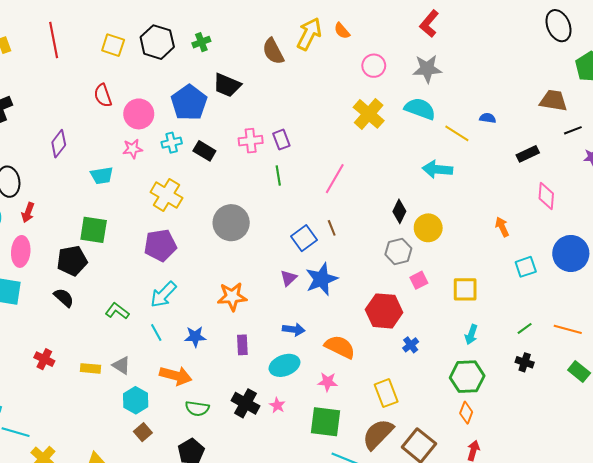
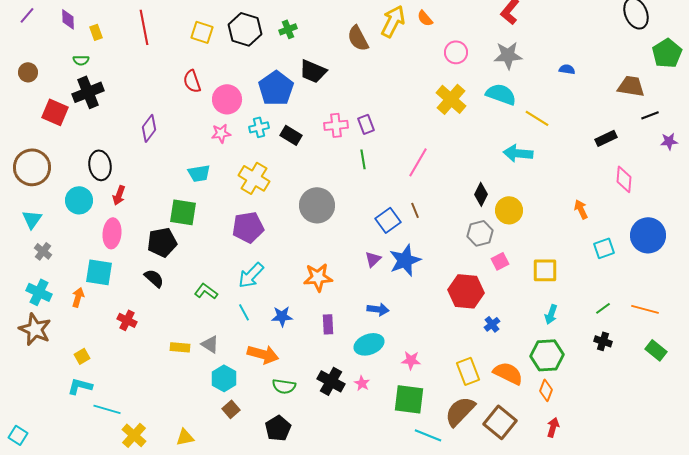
blue semicircle: (488, 118) -> (567, 69), moved
cyan trapezoid: (102, 175) -> (199, 173), moved
orange semicircle: (340, 347) -> (508, 373), moved
red cross: (44, 359) -> (127, 320), moved

